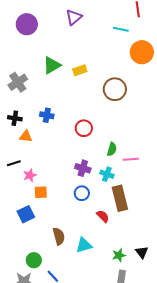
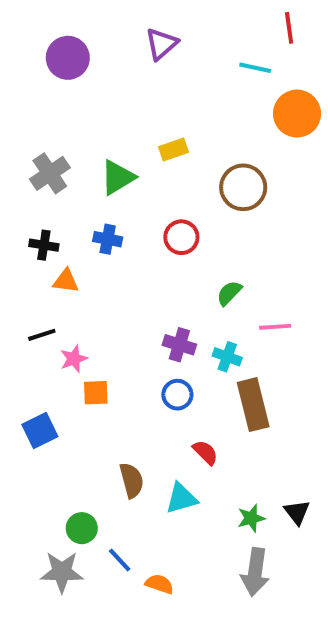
green triangle: (52, 65) -> (118, 177), moved
red circle: (84, 128) -> (181, 237), moved
green semicircle: (112, 149) -> (229, 293), moved, turned -152
blue square: (26, 214) -> (40, 431), moved
red semicircle: (103, 216) -> (205, 452), moved

